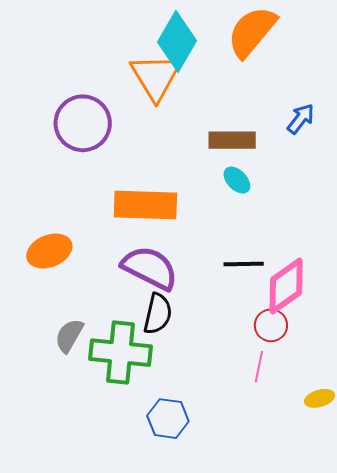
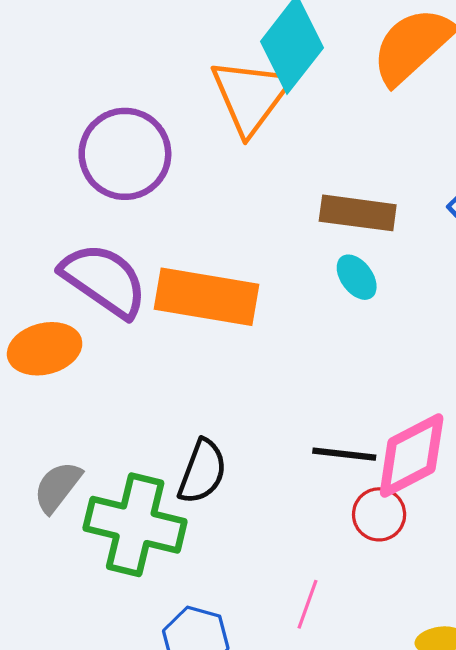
black line: (244, 264) -> (344, 454), moved
purple semicircle: (150, 268) -> (104, 280), moved
pink line: (259, 367) -> (308, 604), moved

